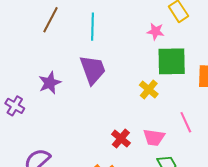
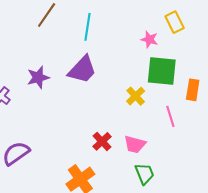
purple trapezoid: (93, 70) -> (82, 70), turned 56
pink line: (186, 122) -> (170, 116), moved

